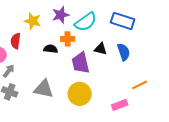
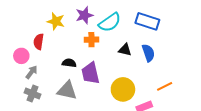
black semicircle: (51, 49) -> (69, 63), moved
purple trapezoid: (81, 63) -> (90, 73), moved
yellow circle: (80, 94) -> (123, 89), moved

